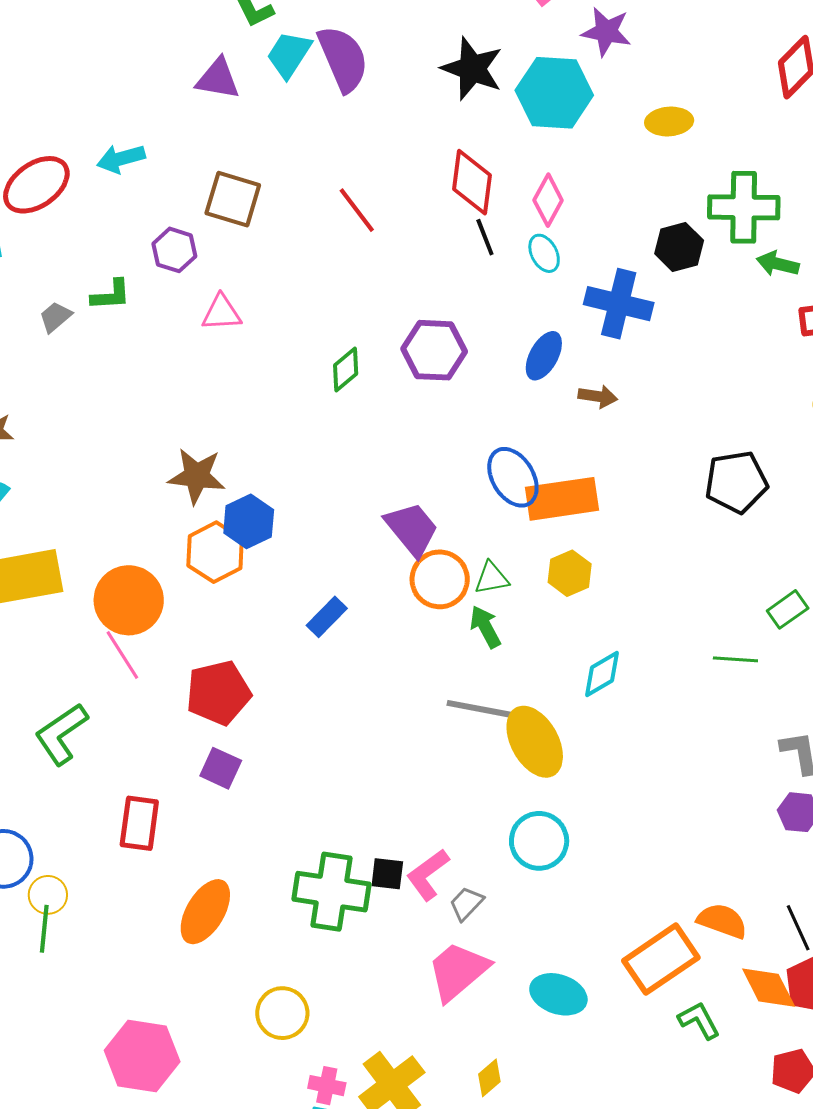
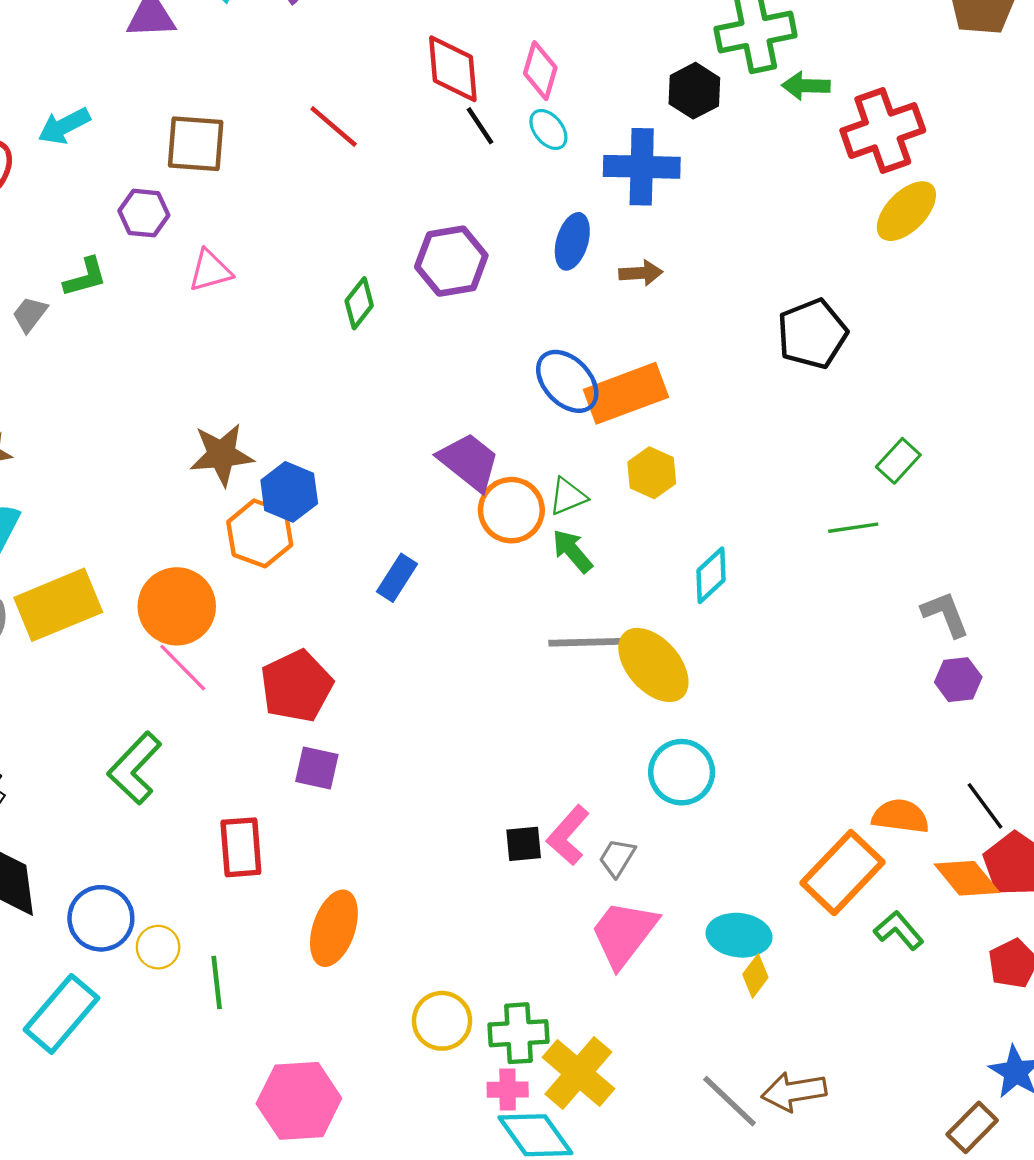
green cross: (332, 892) -> (519, 1033), moved, size x0.7
green line: (44, 929) -> (217, 983), moved
yellow diamond: (489, 1078) -> (755, 976), moved

